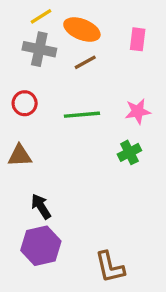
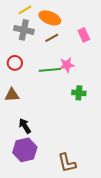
pink rectangle: (138, 39) -> (84, 35), moved, turned -32
pink star: (138, 111) -> (67, 65), moved
green cross: (129, 152) -> (79, 93), turned 32

